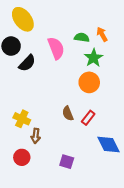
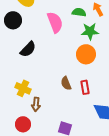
green star: (93, 58) -> (90, 31), turned 30
black semicircle: (27, 63) -> (28, 49), moved
red rectangle: (88, 118) -> (85, 87), turned -48

